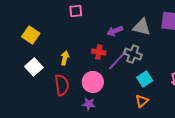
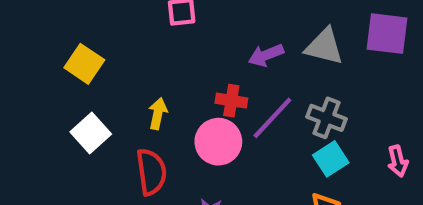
gray cross: (133, 54) -> (326, 118), moved
pink circle: (93, 82) -> (218, 142), moved

